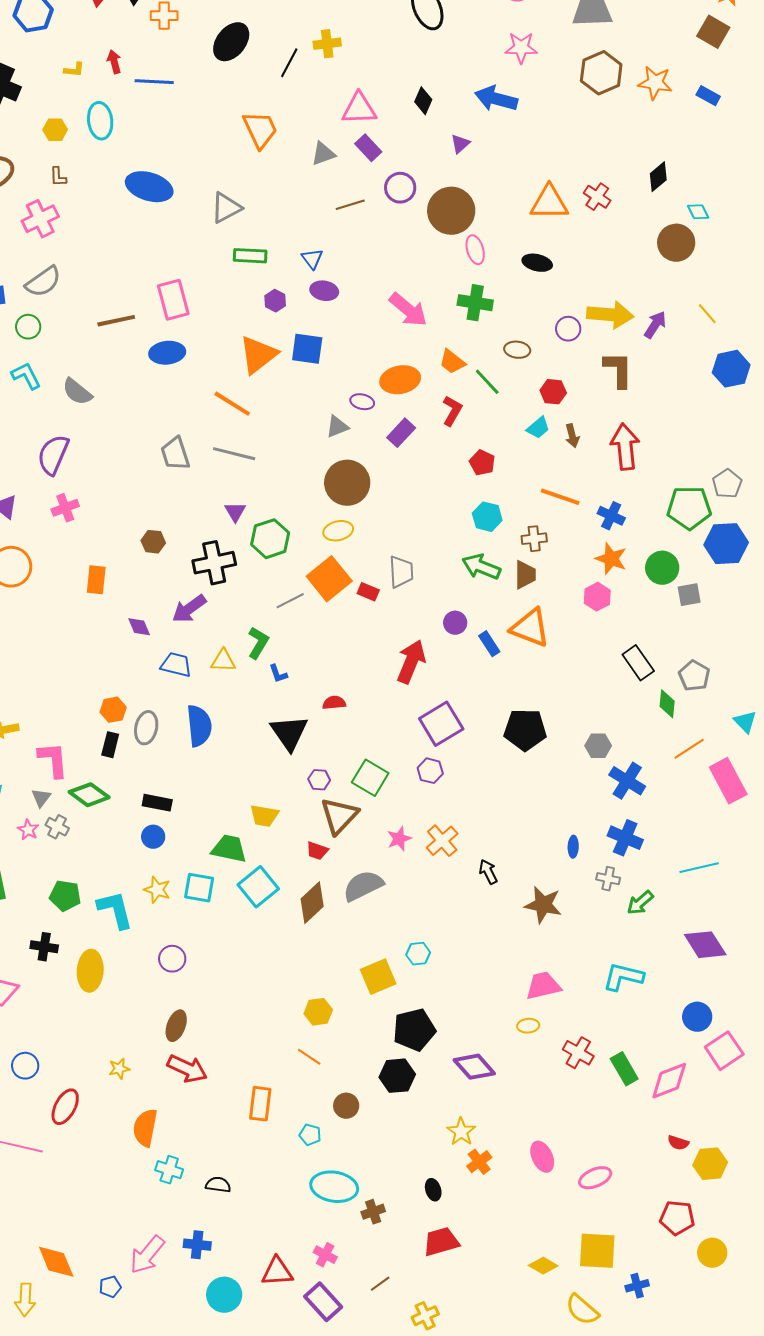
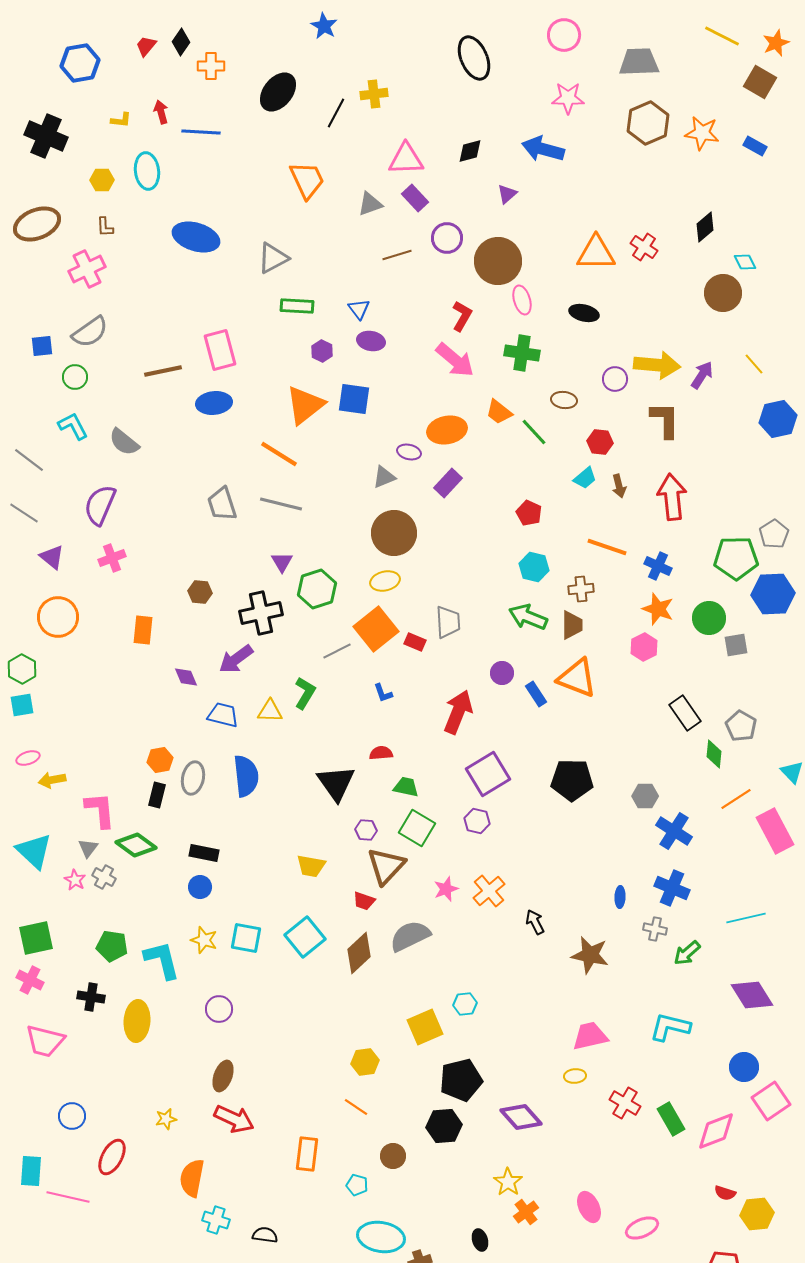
black diamond: (423, 101) -> (470, 151), turned 52
red L-shape: (452, 411) -> (462, 316), moved
blue L-shape: (278, 674) -> (383, 693), moved
green trapezoid: (229, 849) -> (406, 787), moved, size x0.7

